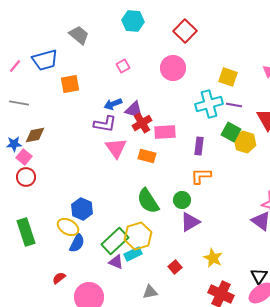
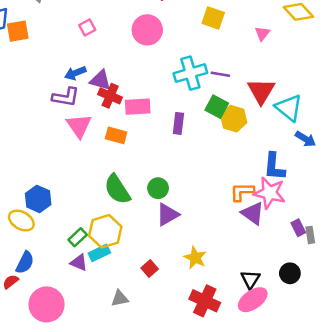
yellow square: (228, 77) -> (213, 18), moved
orange square: (70, 84) -> (18, 31), moved
red cross: (142, 123) -> (110, 96), turned -36
orange L-shape: (201, 176) -> (242, 192), moved
green rectangle: (115, 241) -> (78, 237), size x0.6
blue semicircle: (77, 243) -> (25, 262), moved

